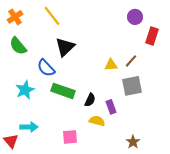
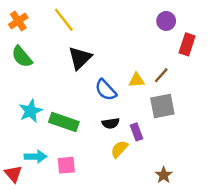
blue semicircle: (46, 68) -> (106, 90), moved
green rectangle: (63, 91) -> (64, 122), moved
black semicircle: (90, 100) -> (111, 123), turned 56
yellow semicircle: (97, 121) -> (119, 149), turned -63
pink square: (70, 137) -> (66, 165), moved

